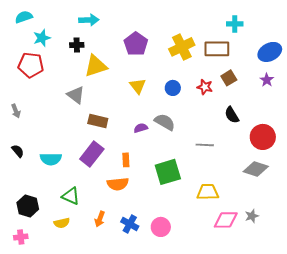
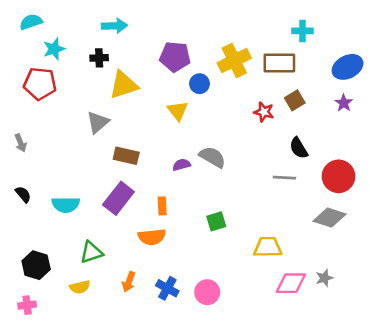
purple pentagon: (136, 44) -> (175, 57), turned -30
blue circle: (173, 88) -> (200, 84), moved
gray triangle: (76, 95) -> (98, 122), turned 42
gray line: (205, 145) -> (284, 178), moved
green square: (168, 172) -> (216, 221), size x0.6
green triangle: (71, 196) -> (91, 252), turned -42

